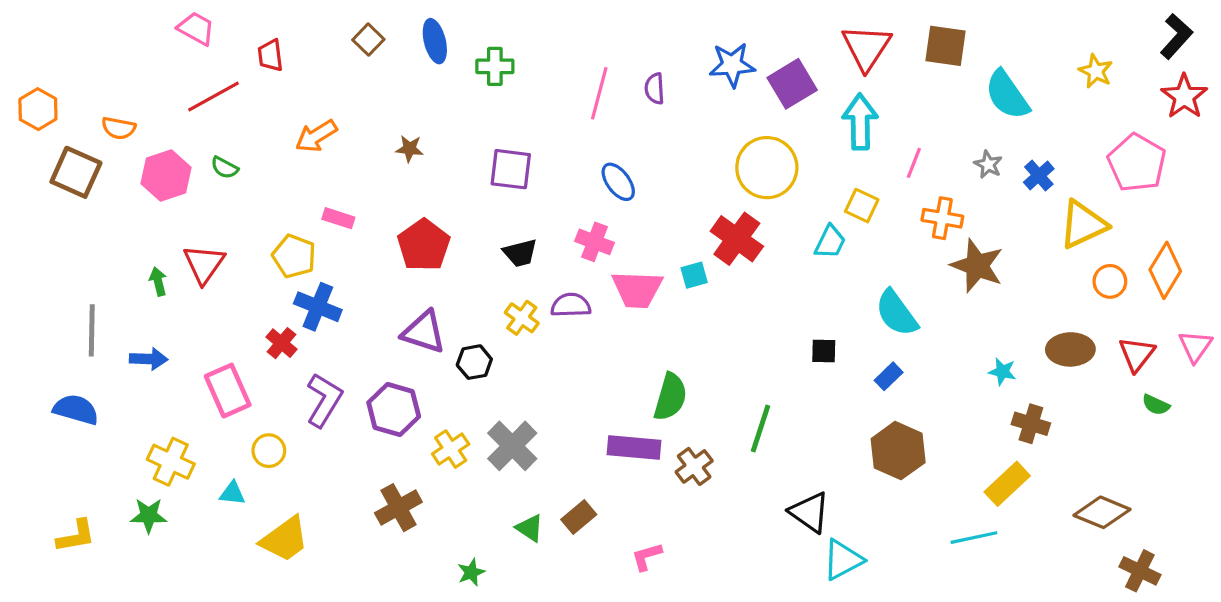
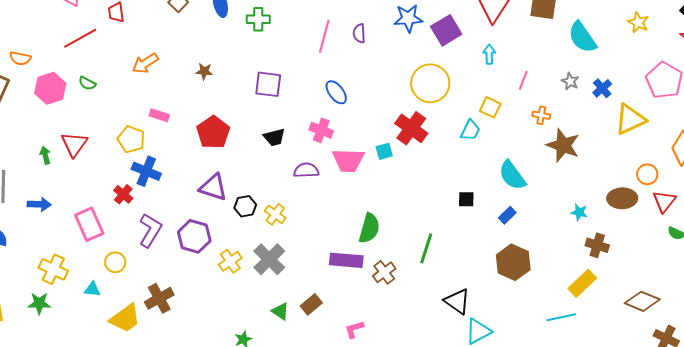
cyan arrow: (860, 122) -> (489, 54), size x0.6
orange cross: (942, 218) -> (541, 115), size x0.7
orange circle: (1110, 281) -> (647, 174), moved
yellow cross: (522, 318) -> (275, 214), moved
brown cross: (398, 508) -> (159, 298), moved

